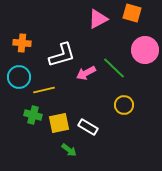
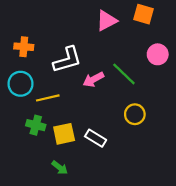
pink circle: (145, 50) -> (158, 54), size x0.7
green arrow: (69, 150) -> (60, 168), moved

